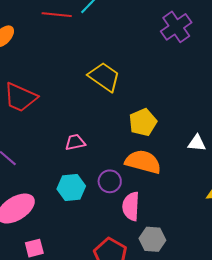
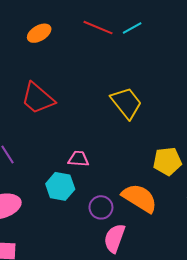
yellow pentagon: (143, 122) -> (167, 161), moved
cyan hexagon: (71, 187) -> (60, 186), moved

